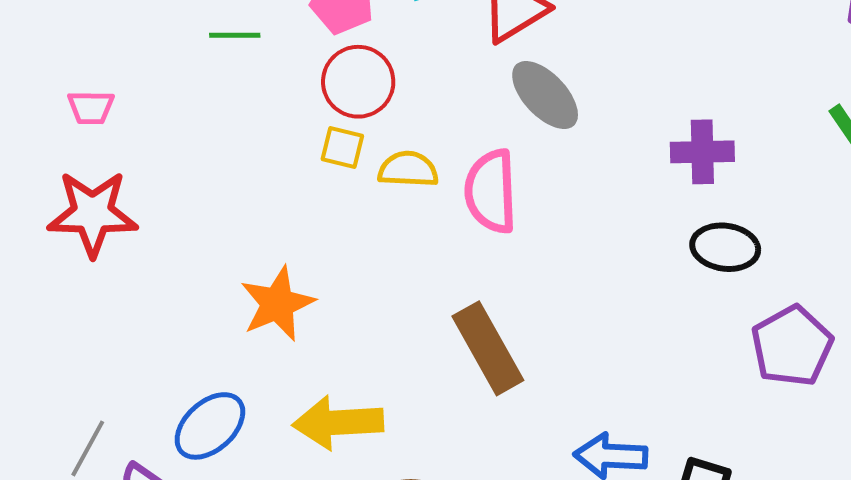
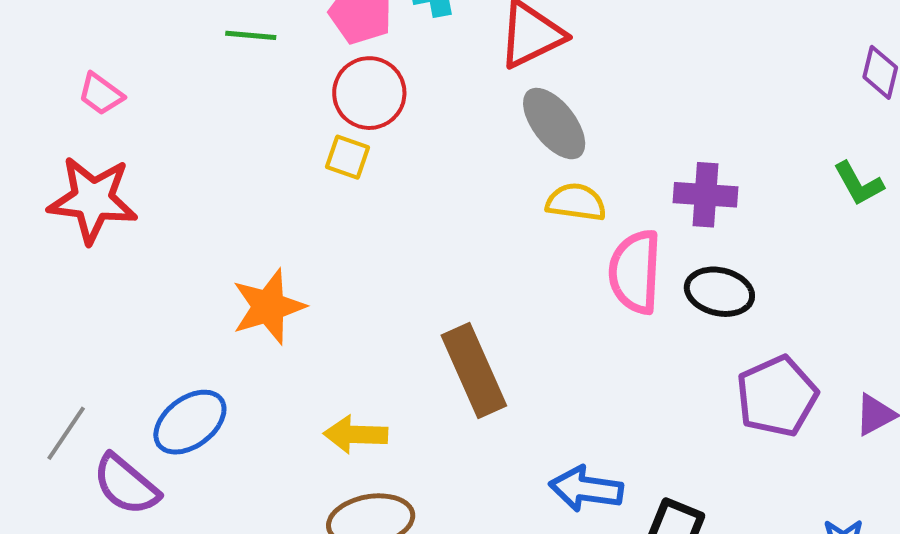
pink trapezoid: (91, 107) -> (101, 94), turned 30
yellow semicircle: (408, 169) -> (576, 202), moved
pink semicircle: (491, 191) -> (635, 272), moved
yellow arrow: (338, 423) -> (356, 434), moved, size x0.7

